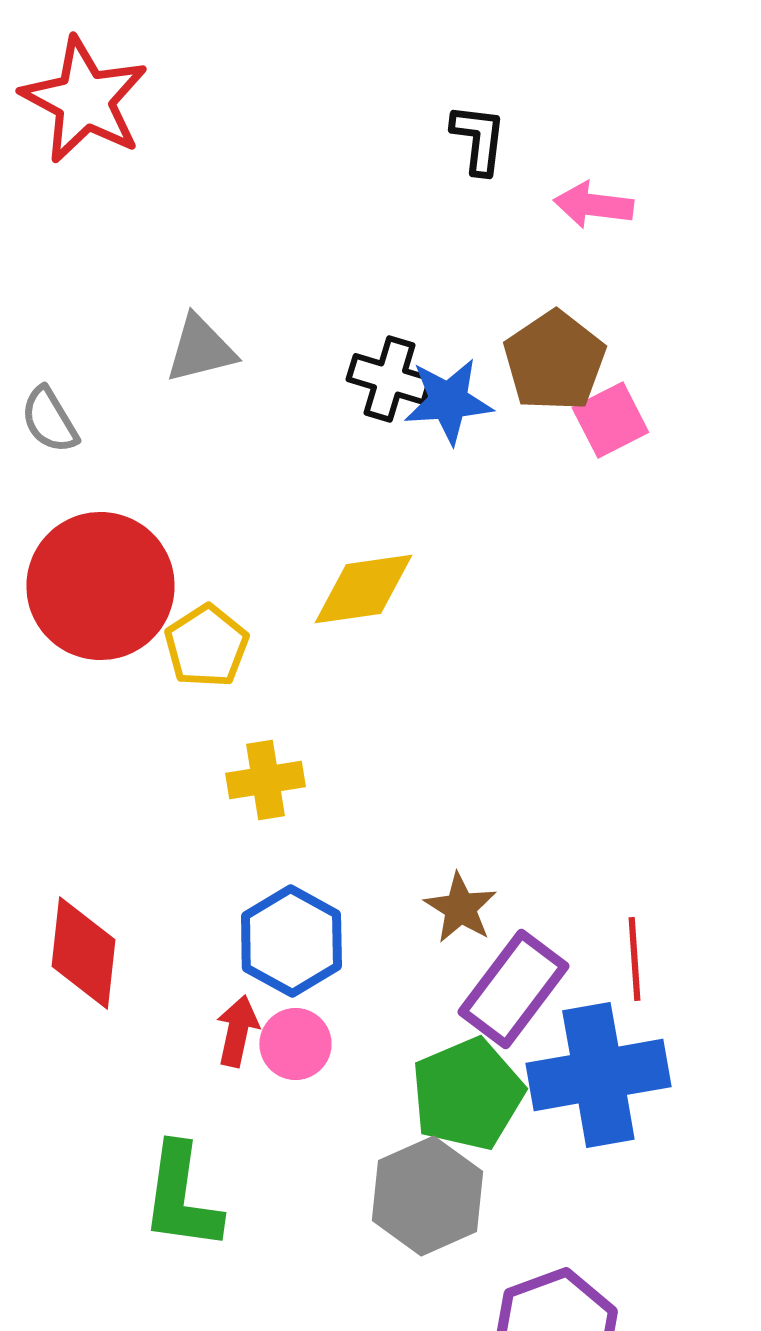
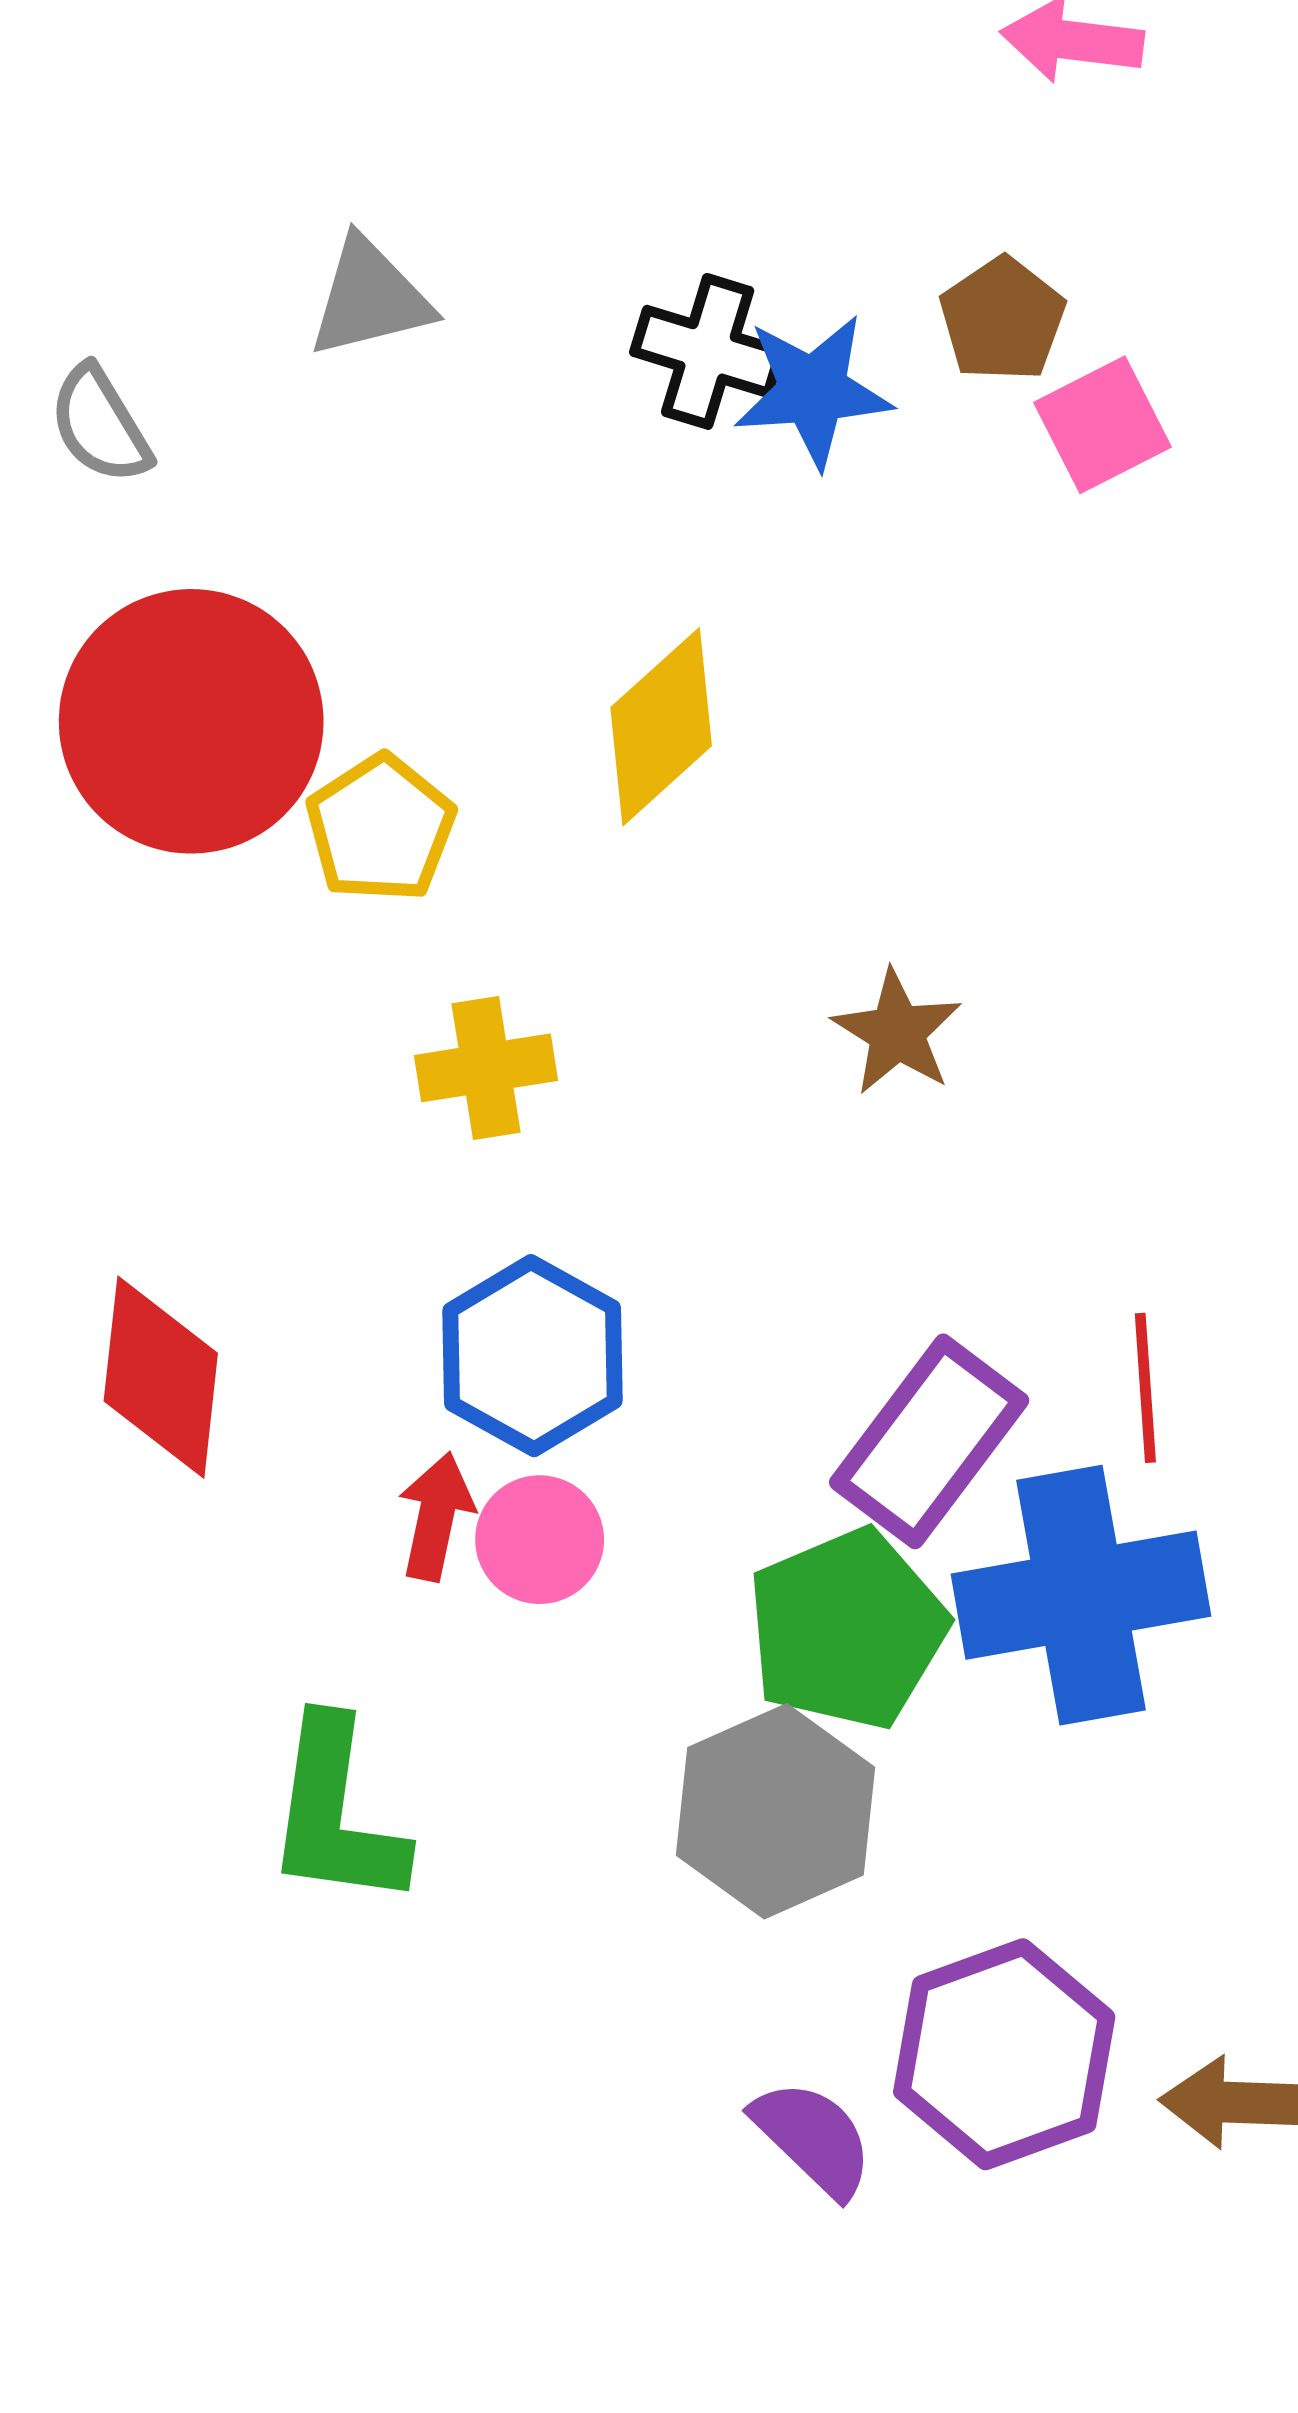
brown pentagon: (554, 361) -> (1002, 319), size x0.7
yellow diamond: (363, 589) -> (661, 727), turned -34
brown star: (460, 908) -> (897, 1032), moved

